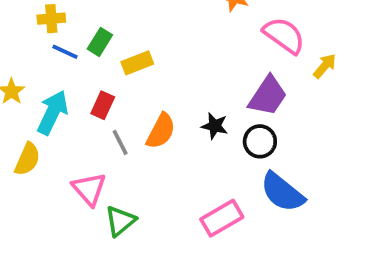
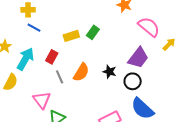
green rectangle: (100, 42) -> (93, 32), moved

